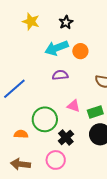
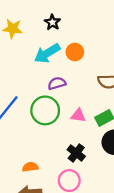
green circle: (45, 119) -> (45, 110), moved
orange semicircle: (21, 134) -> (30, 167), moved

